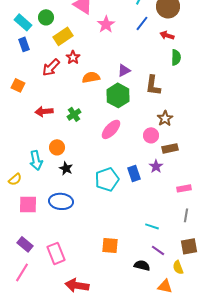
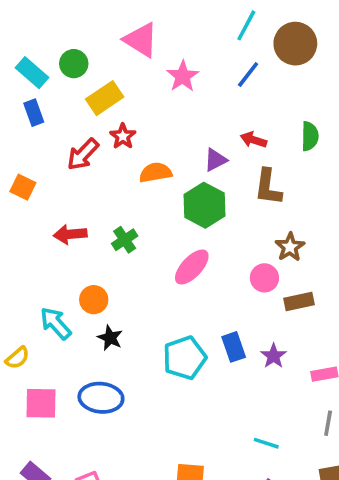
red arrow: (167, 35) -> (254, 140), moved
cyan arrow: (36, 160) -> (56, 323), turned 150
purple star: (156, 166) -> (274, 356), moved

